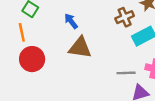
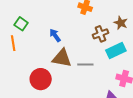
red circle: (32, 59) -> (41, 79), moved
gray line: (126, 73) -> (85, 65), moved

